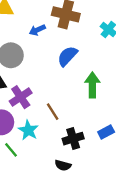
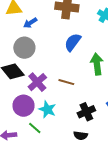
blue arrow: (37, 30) -> (30, 23), moved
brown line: (53, 112) -> (66, 82), moved, turned -35

